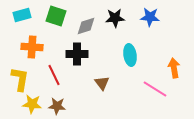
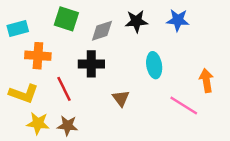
cyan rectangle: (22, 15) -> (18, 28), moved
yellow L-shape: (20, 79) -> (24, 94), turned 100

